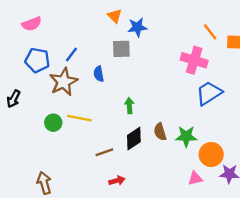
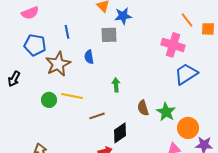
blue line: (71, 55) -> (67, 32), moved, turned -48
green star: (186, 136) -> (166, 112), turned 30
black diamond: (134, 139) -> (120, 133), moved
brown line: (104, 152) -> (97, 116), moved

